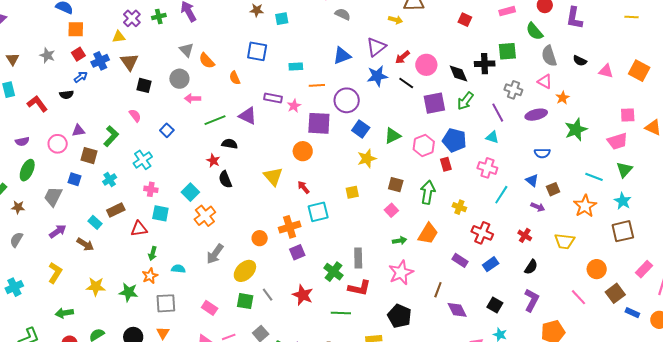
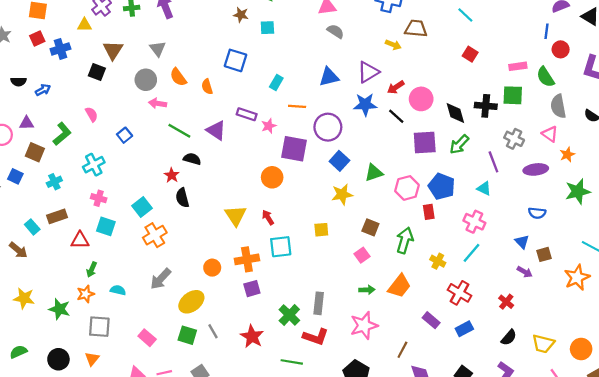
pink rectangle: (507, 11) -> (518, 66), moved
orange semicircle: (207, 61) -> (178, 77), moved
brown triangle: (129, 62) -> (113, 50), moved
cyan rectangle: (296, 66) -> (276, 83), turned -64
blue arrow: (81, 77) -> (43, 90), moved
black square: (144, 85) -> (97, 72), moved
green line: (215, 120) -> (179, 131), turned 45
yellow triangle: (273, 176) -> (236, 216), moved
cyan line: (501, 195) -> (471, 253), moved
yellow trapezoid: (565, 241) -> (543, 344), moved

